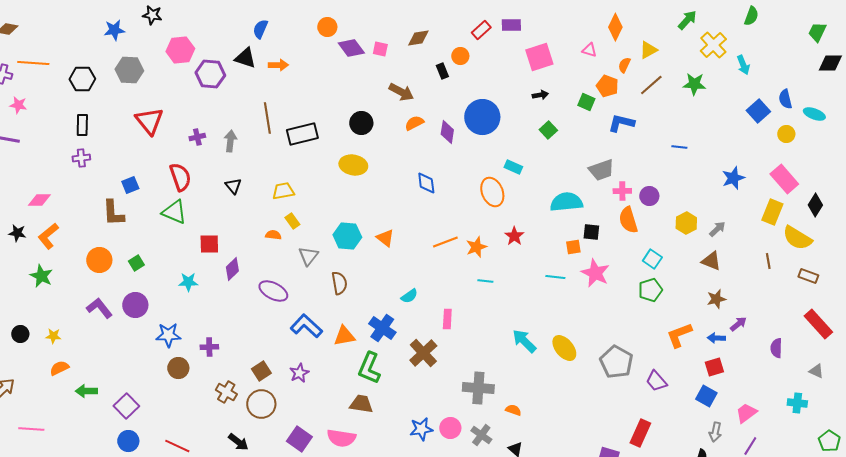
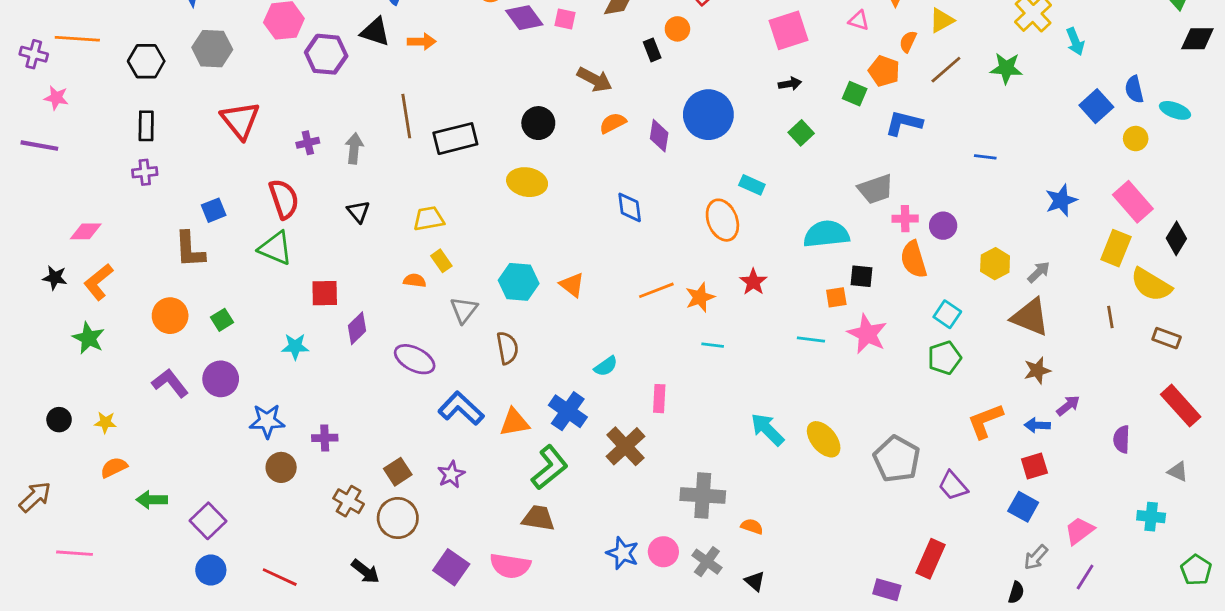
brown triangle: (711, 261) -> (1030, 317), size x1.4
green L-shape: (369, 368) -> (550, 467), turned -152
blue star: (421, 429) -> (623, 553), turned 30
gray arrow: (715, 432) -> (1036, 557), turned 30

